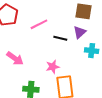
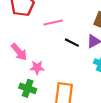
pink star: (53, 67) -> (37, 68), moved

